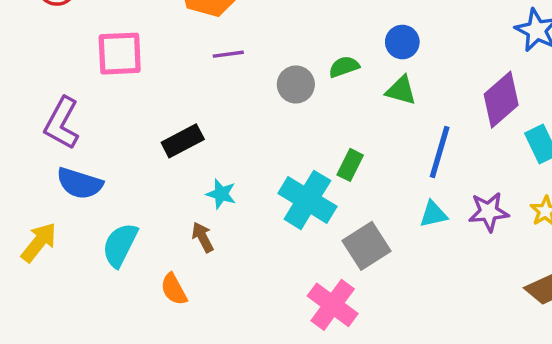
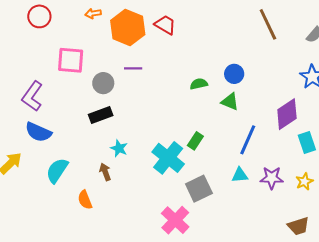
gray circle: (296, 84) -> (103, 83), moved

